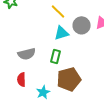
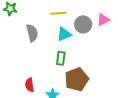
yellow line: (58, 11) -> (58, 13), turned -42
gray semicircle: (27, 54) -> (32, 33), moved, turned -84

